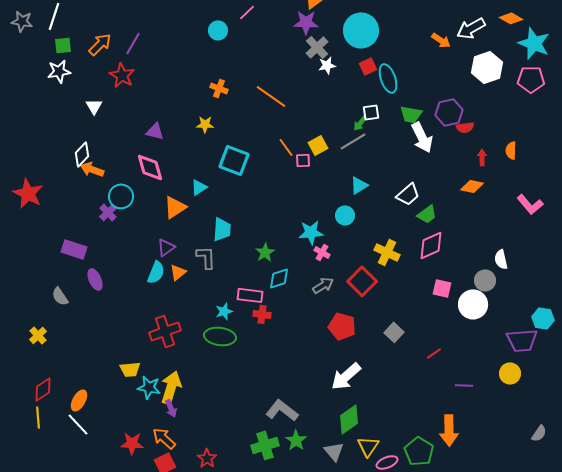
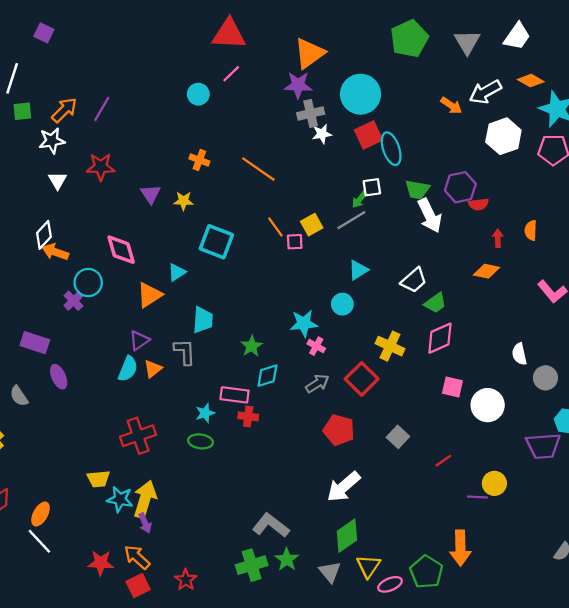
gray cross: (317, 47) -> (311, 113), turned 30
red square: (368, 66) -> (368, 135), size x1.4
white star: (59, 71) -> (52, 141), moved
red star: (122, 75) -> (101, 167), moved, turned -30
purple triangle: (155, 131) -> (151, 194), moved, turned 42
gray circle: (485, 280) -> (545, 378), moved
green ellipse: (220, 336) -> (201, 441), size x0.7
yellow circle: (510, 373) -> (494, 483), moved

